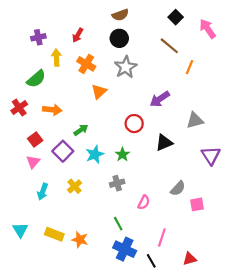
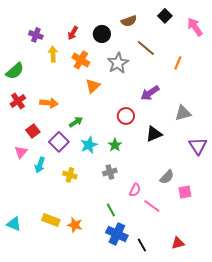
brown semicircle: (120, 15) -> (129, 21), moved
purple cross: (38, 37) -> (36, 35), turned 32
black circle: (119, 38) -> (102, 34), moved
brown line: (169, 46) -> (146, 48), moved
green semicircle: (36, 79) -> (15, 71), moved
pink triangle: (33, 162) -> (21, 152), moved
yellow cross: (75, 186) -> (70, 175), turned -32
cyan arrow: (43, 192) -> (40, 165), moved
cyan triangle: (20, 230) -> (14, 224), moved, turned -35
pink line: (162, 237) -> (152, 206), moved, turned -72

